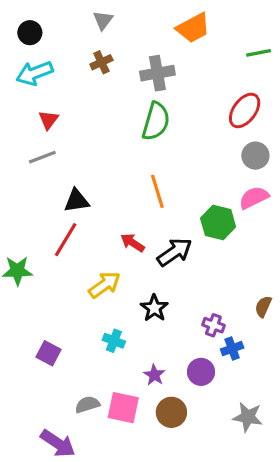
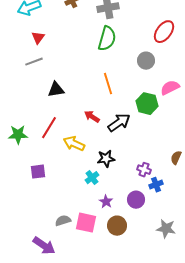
gray circle: (255, 156) -> (146, 61), moved
red line: (66, 240) -> (49, 128), moved
yellow arrow: (105, 285) -> (74, 144), turned -120
black star: (154, 308) -> (106, 159), turned 30
cyan cross: (114, 341) -> (92, 178), moved, turned 32
purple square: (49, 353) -> (38, 172), moved, turned -35

